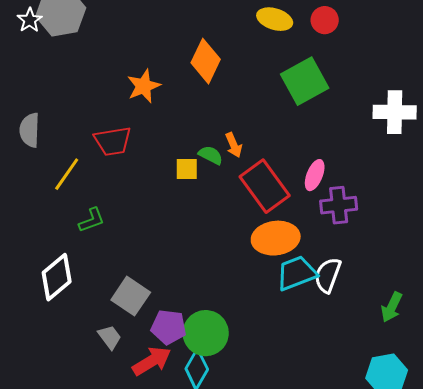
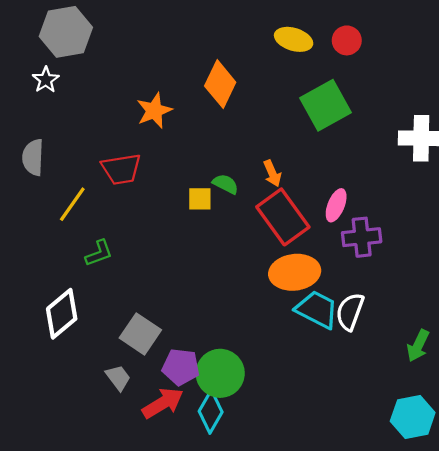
white star: (30, 20) -> (46, 80), moved
orange arrow: (234, 145) -> (272, 173), moved
cyan trapezoid: (297, 273) -> (317, 310), turned 48

